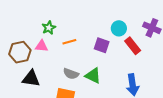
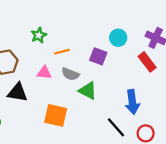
pink triangle: (42, 46) -> (44, 73), moved
red rectangle: (133, 46) -> (147, 62), moved
gray semicircle: (71, 74) -> (70, 74), moved

